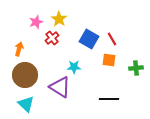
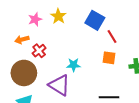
red cross: (52, 38) -> (39, 51), moved
blue square: (89, 39) -> (95, 20), moved
orange arrow: (19, 49) -> (22, 40), moved, turned -120

